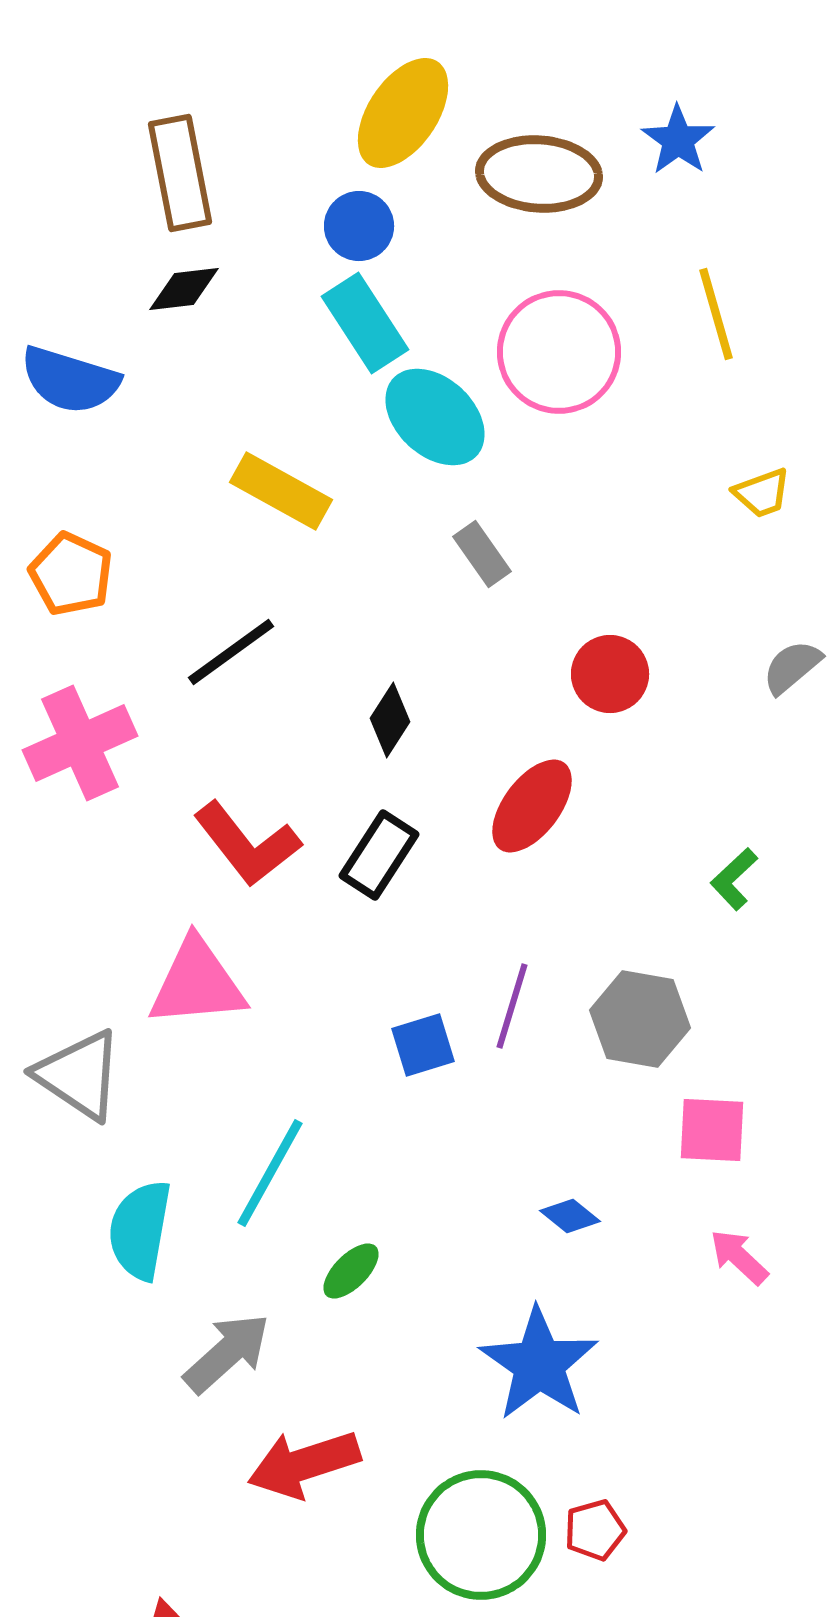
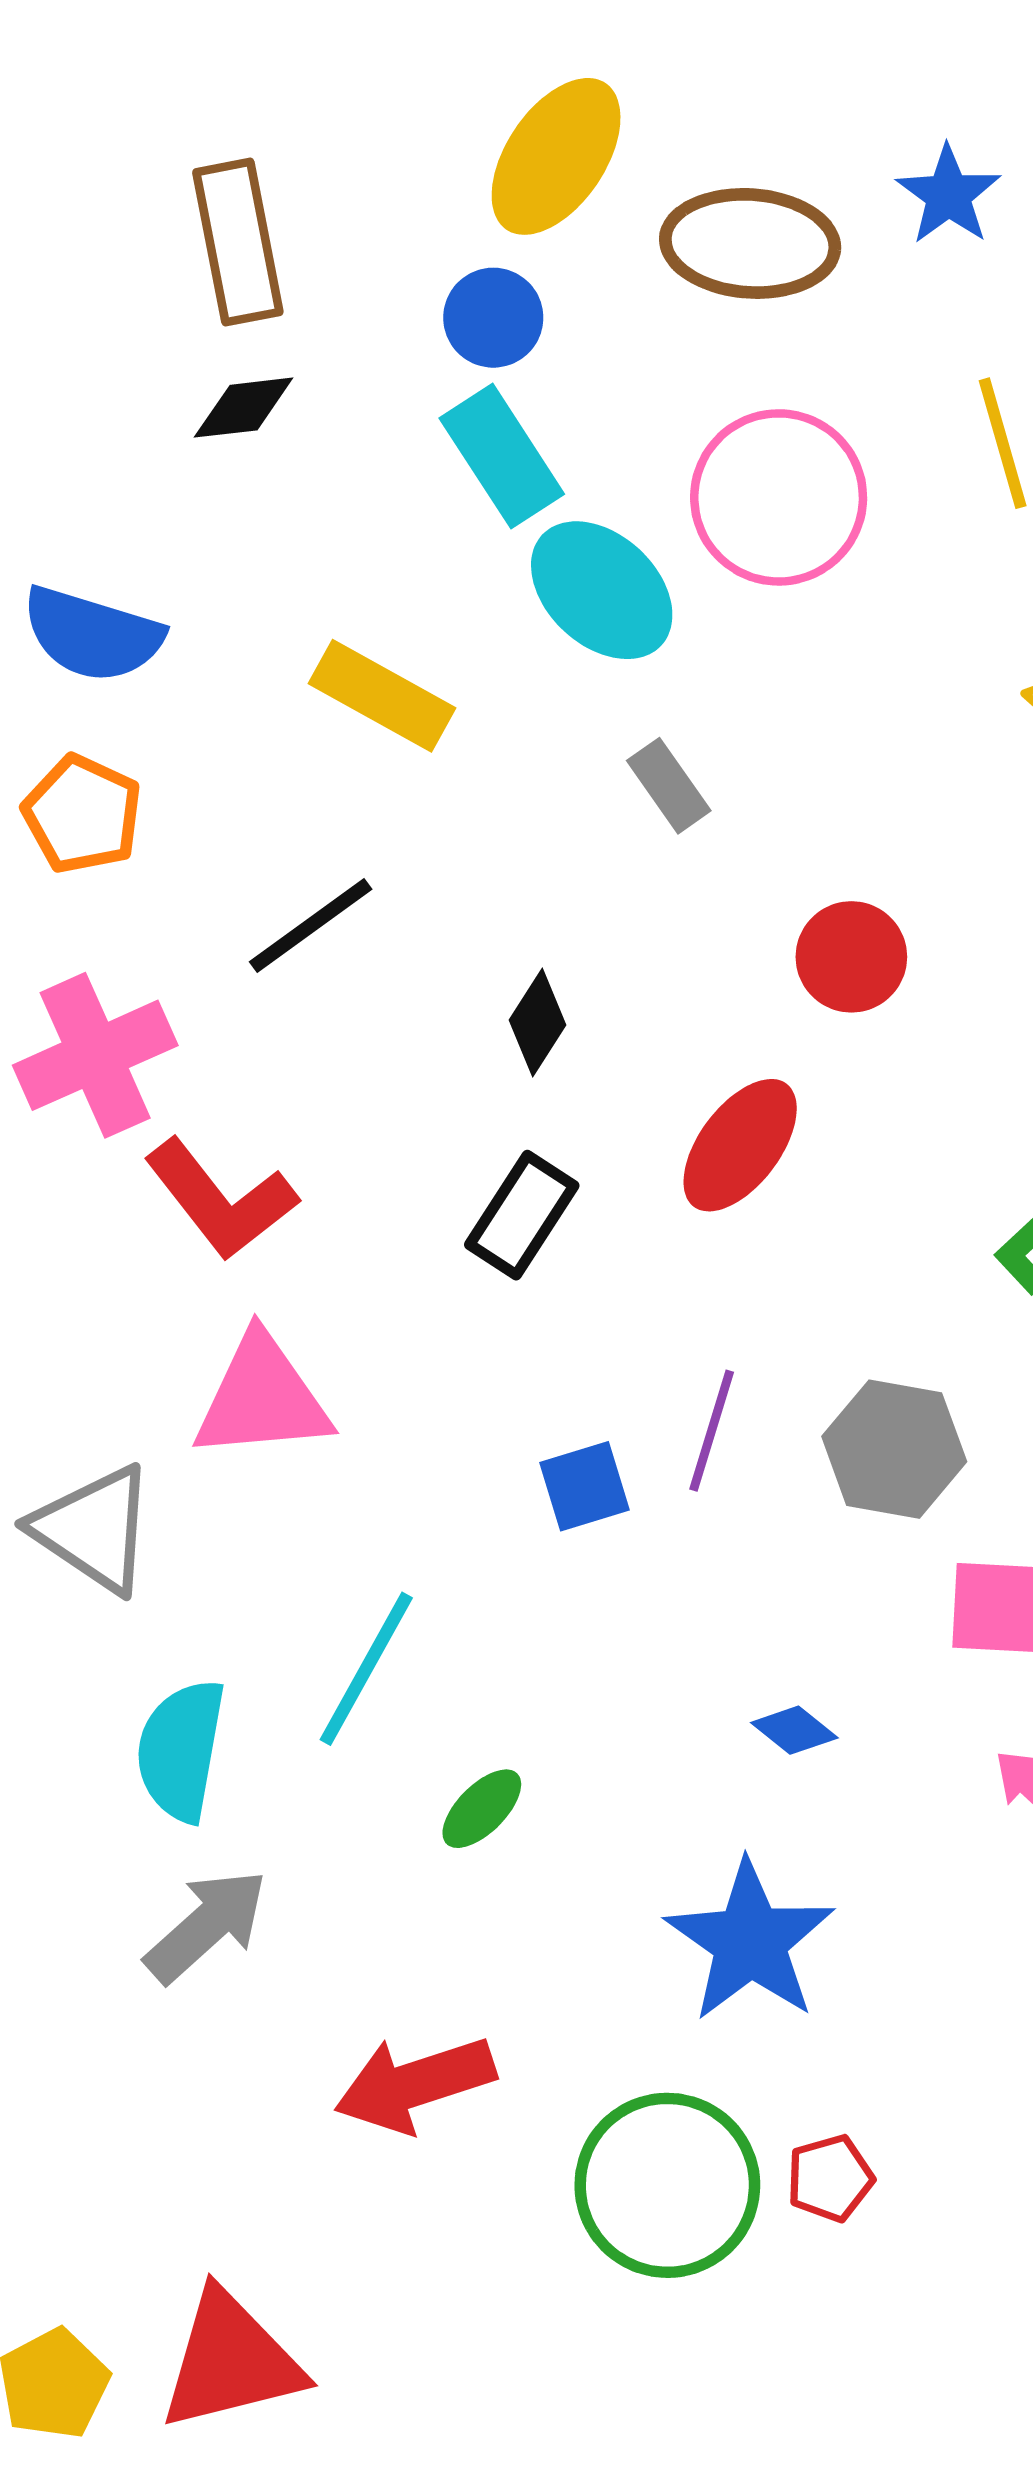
blue semicircle: (70, 380) -> (92, 634), moved
red L-shape: (247, 844) -> (221, 1199), moved
gray arrow: (227, 1353) -> (206, 1926), moved

